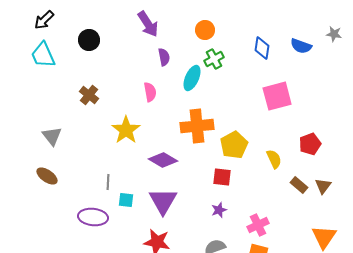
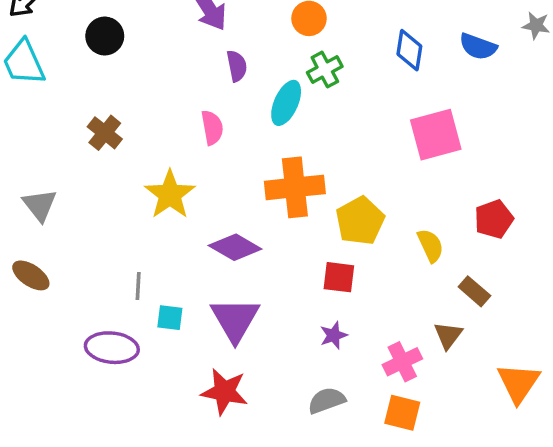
brown triangle: (323, 186) -> (448, 335), moved

